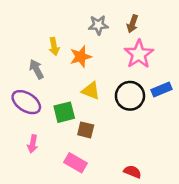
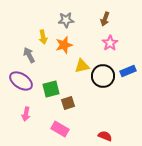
gray star: (98, 25) -> (66, 20), moved
pink star: (139, 54) -> (110, 43), size x0.7
yellow triangle: (91, 91) -> (82, 66), moved, turned -35
brown square: (86, 130) -> (68, 103), turned -32

